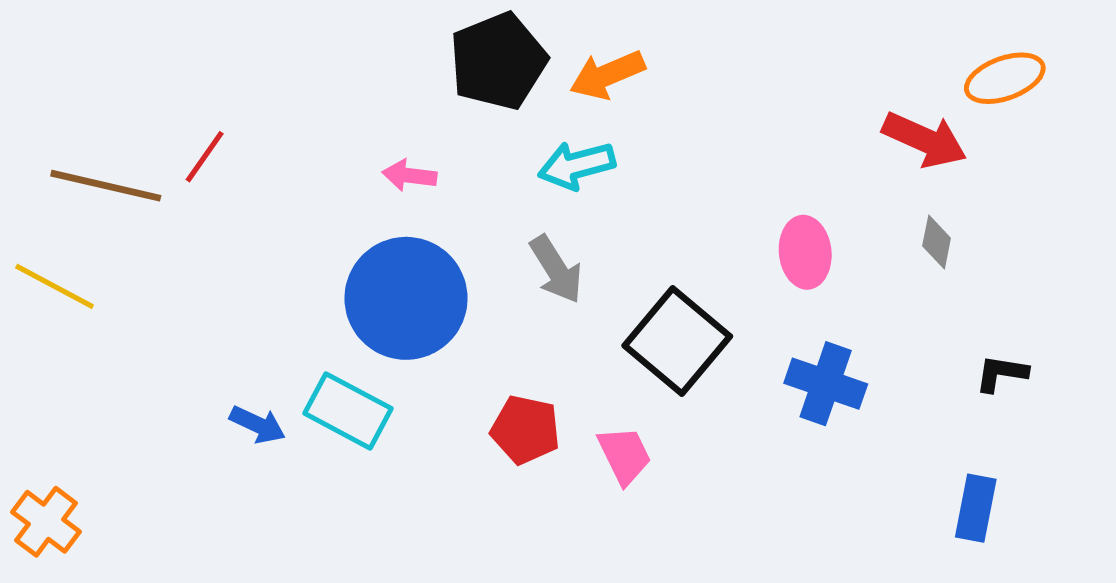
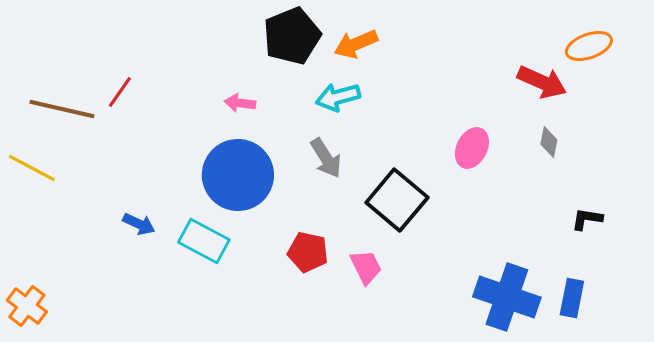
pink ellipse: (805, 252) -> (472, 148), turned 33
blue cross: (826, 384) -> (507, 297), moved, size x1.4
blue arrow: (258, 425) -> (139, 224), moved

